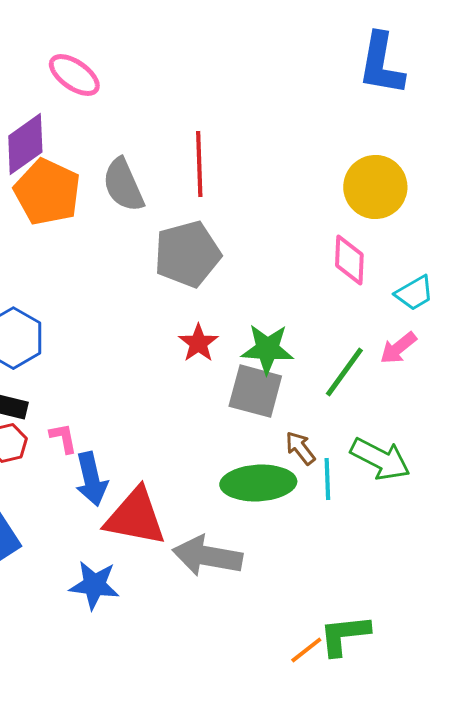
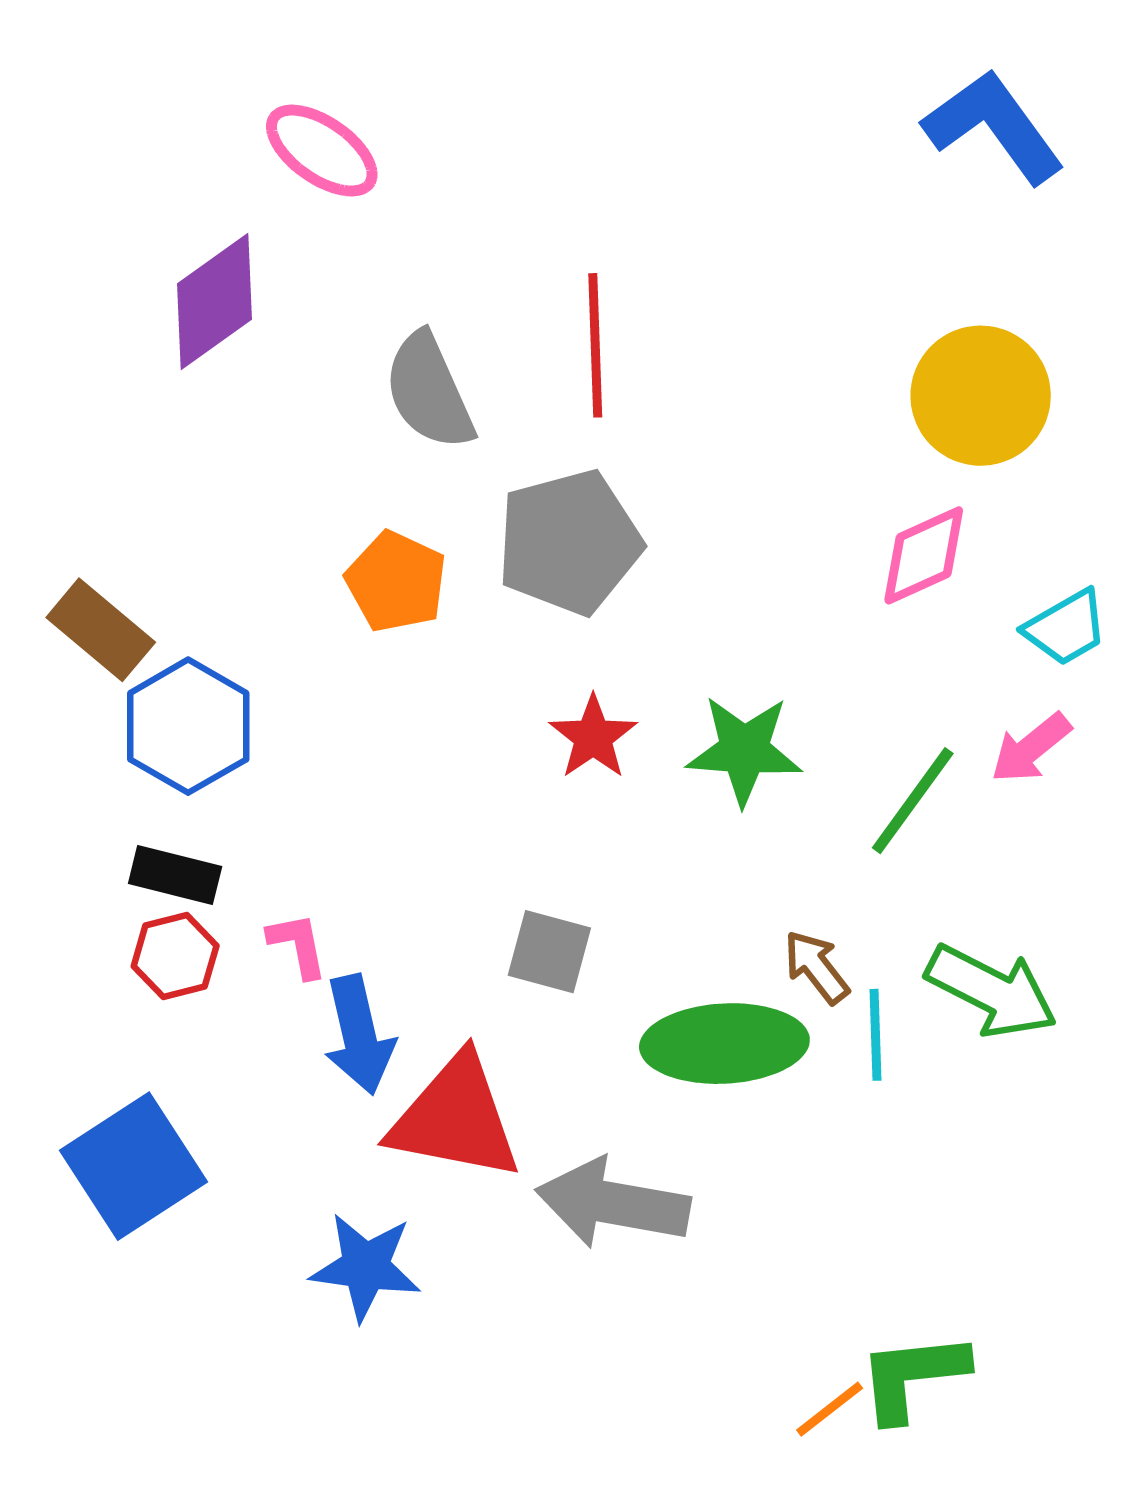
blue L-shape: (381, 64) -> (994, 126), turned 134
orange pentagon: (47, 192) -> (396, 582), moved, size x0.7
pink diamond: (349, 260) -> (924, 555), turned 63
gray square: (255, 391) -> (549, 952), moved, size x0.7

